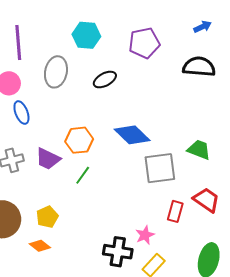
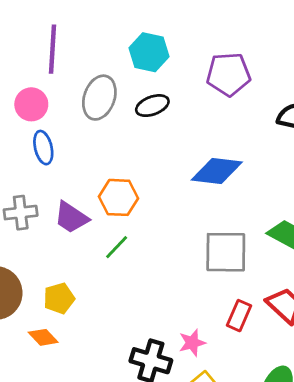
black ellipse: (105, 80) -> (152, 106), moved
blue diamond: (132, 135) -> (217, 171), moved, turned -45

